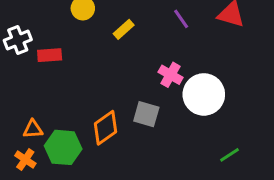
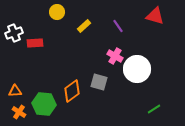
purple line: (181, 19) -> (118, 26), moved
orange triangle: (33, 129) -> (15, 91), moved

